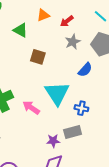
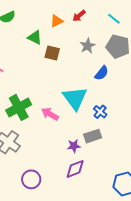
red arrow: (67, 21) -> (79, 16), moved
brown square: (38, 57) -> (52, 53), moved
blue cross: (81, 108) -> (100, 112), turned 32

